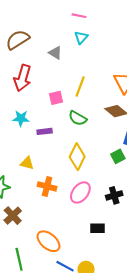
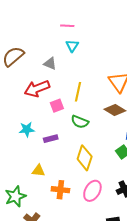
red arrow: (23, 78) -> (37, 89), moved, turned 60

